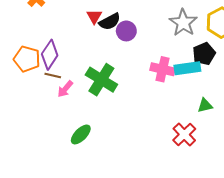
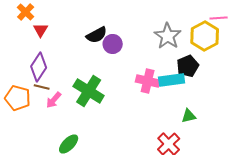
red triangle: (94, 16) -> (41, 30), moved
orange pentagon: (27, 59) -> (18, 98), moved

